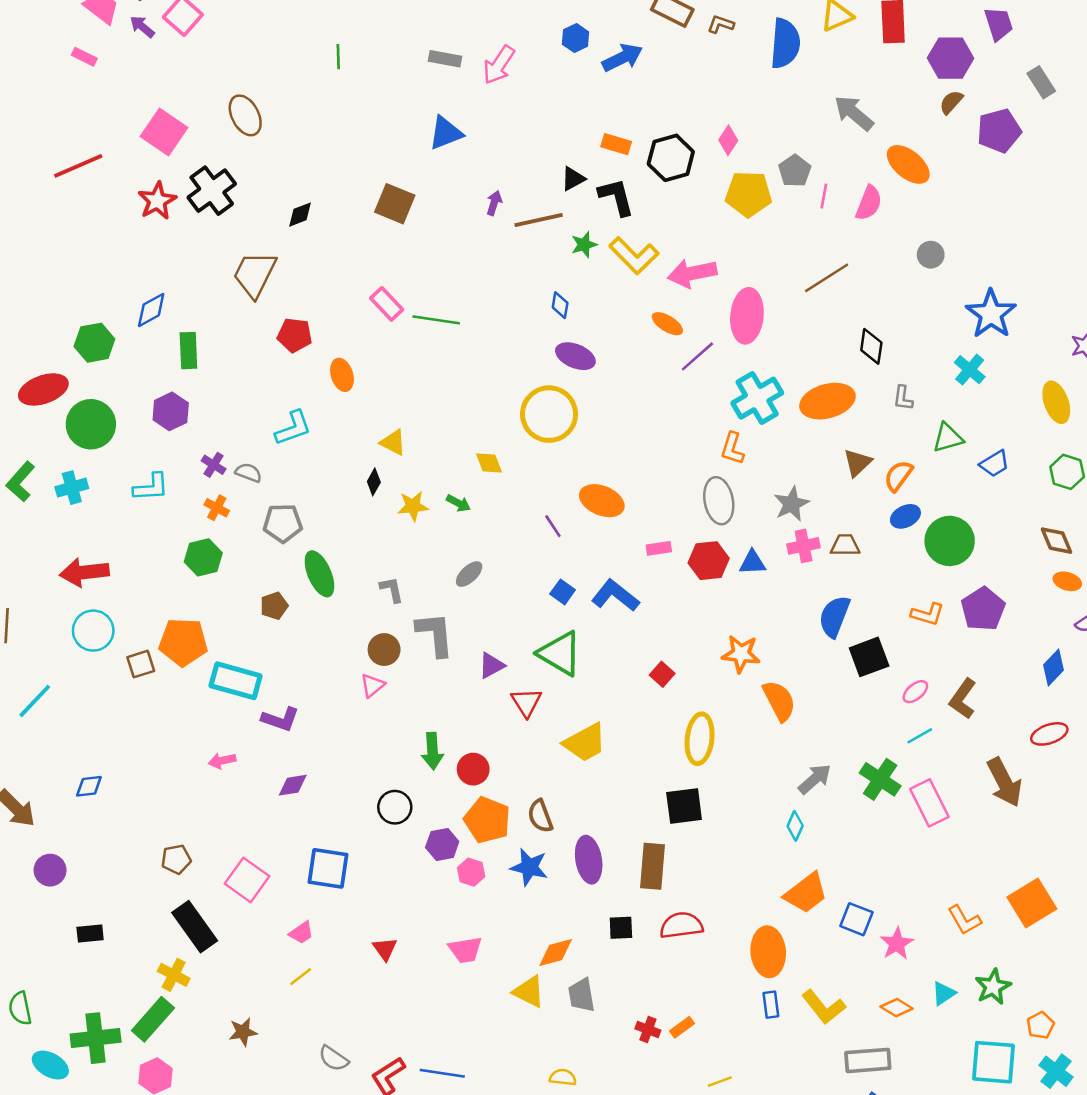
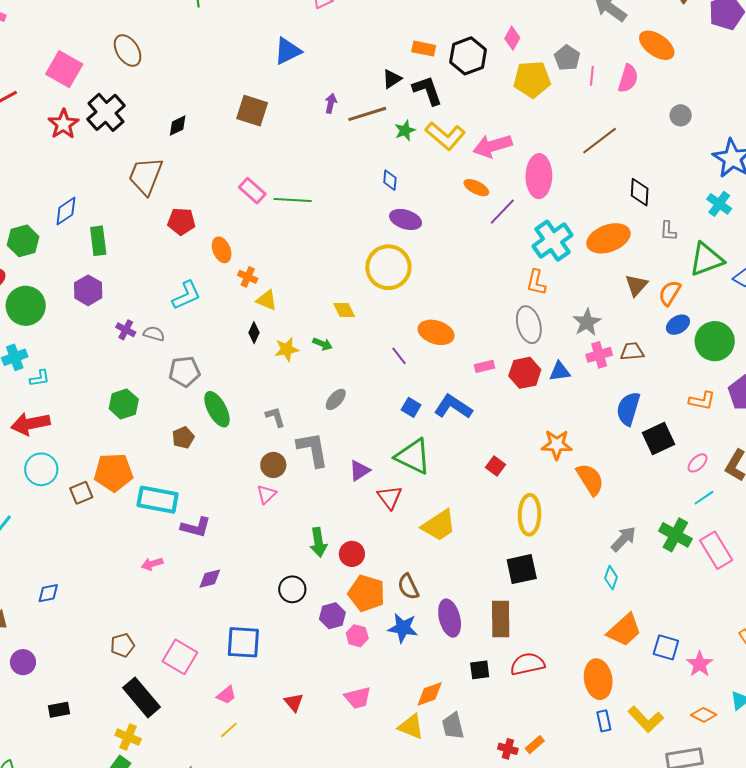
green triangle: (948, 438) -> (706, 259), size x1.4
cyan L-shape: (151, 487) -> (40, 378), moved, size x0.7
orange cross: (217, 508) -> (248, 277), moved

